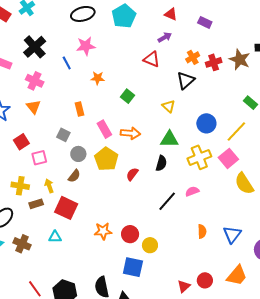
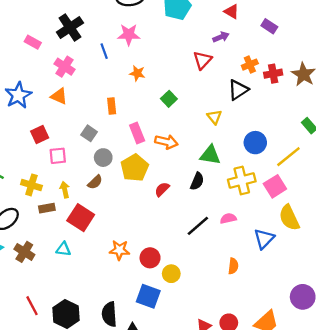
red triangle: (152, 59) -> (202, 60), turned 42
orange triangle: (33, 107) -> (59, 96), turned -35
blue triangle: (232, 235) -> (264, 239), moved

